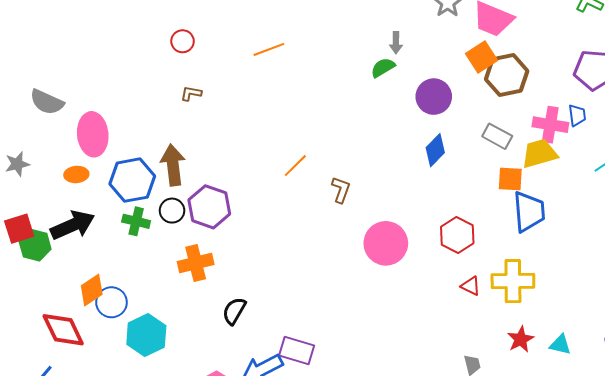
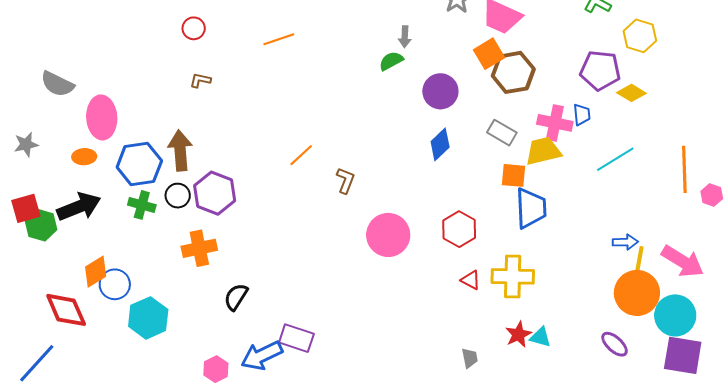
cyan triangle: (560, 345) -> (540, 337), moved

